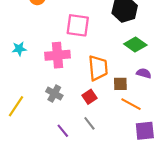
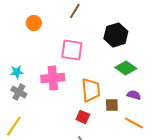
gray cross: (54, 93) -> (19, 92), moved
red square: (89, 97) -> (83, 117), turned -32
orange line: (131, 104) -> (134, 123), moved

